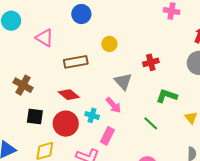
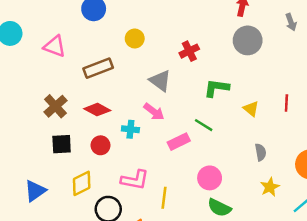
brown cross: (23, 85) -> (55, 106), moved, turned 30
red circle: (66, 124) -> (101, 145), size x0.6
pink rectangle: (107, 136) -> (179, 142), moved, turned 48

